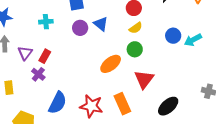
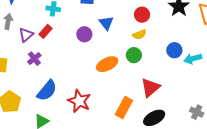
purple circle: (80, 28) -> (84, 34), moved
red rectangle: (45, 56) -> (45, 31), moved
red triangle: (144, 79) -> (150, 88), moved
orange rectangle: (122, 104) -> (124, 108), moved, turned 40

